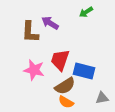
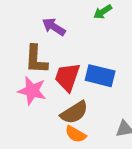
brown L-shape: (30, 32) -> (36, 59), moved
blue rectangle: (84, 71) -> (100, 76), moved

